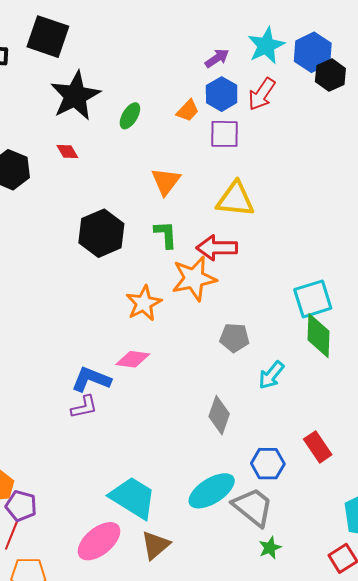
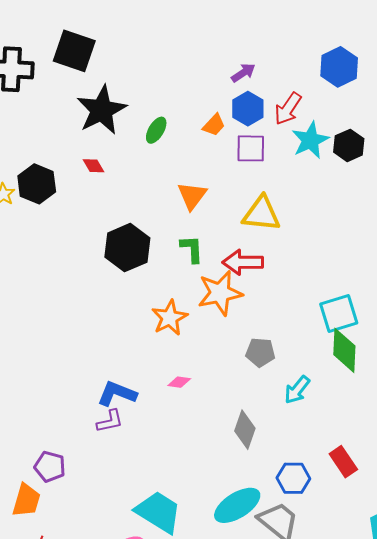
cyan star: (266, 46) -> (310, 140), moved
black hexagon: (330, 75) -> (349, 145), moved
pink diamond: (133, 359) -> (179, 382), moved, size x0.7
purple pentagon: (21, 506) -> (50, 467), moved

